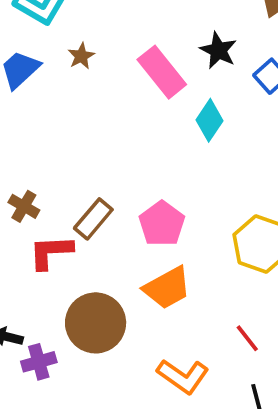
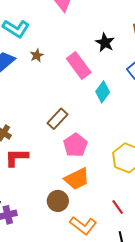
black star: (218, 50) -> (105, 43), moved
brown rectangle: (93, 219) -> (58, 119), moved
brown circle: (96, 323) -> (58, 201), moved, size x0.7

